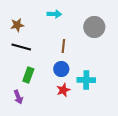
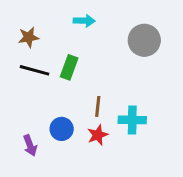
brown line: (63, 46) -> (98, 106), moved
blue circle: (61, 69) -> (62, 129), moved
green rectangle: (28, 75) -> (69, 67), moved

